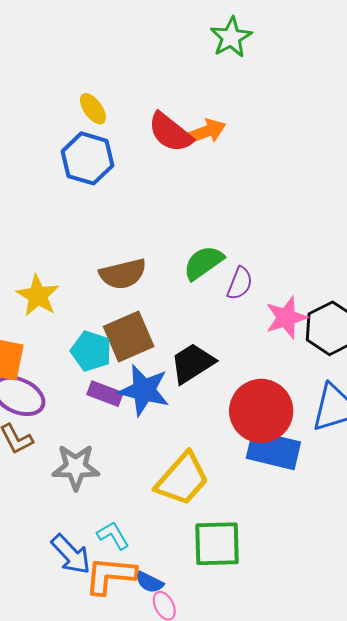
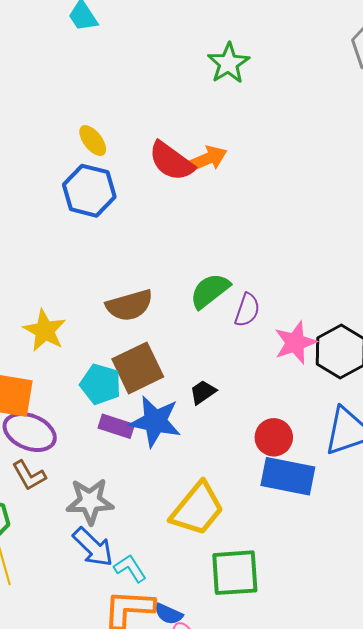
black trapezoid: (192, 363) -> (203, 392), size x0.6
red circle: (261, 411) -> (274, 437), size x0.6
blue arrow: (71, 554) -> (93, 547), moved

